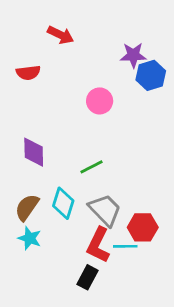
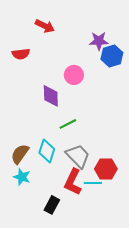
purple diamond: (34, 152) -> (51, 96), moved
black rectangle: (87, 277) -> (52, 205), moved

